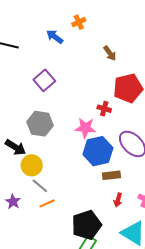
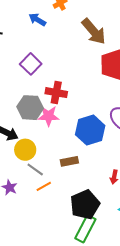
brown arrow: (110, 53) -> (94, 31), size x1.8
red cross: (104, 109) -> (56, 93), moved, size x1.5
pink star: (85, 128) -> (49, 116), moved
brown rectangle: (111, 175) -> (69, 161), moved

